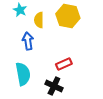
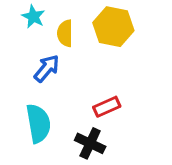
blue arrow: (28, 41) -> (47, 68), turned 48

